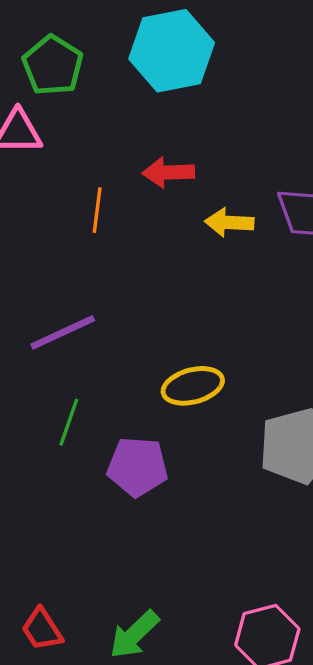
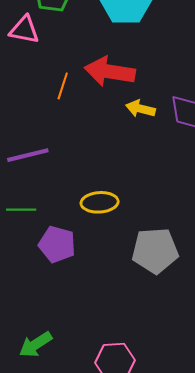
red arrow: (168, 172) -> (110, 72), size x1.6
green line: (69, 422) -> (21, 210), turned 60

